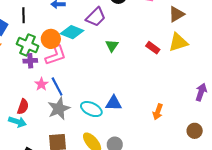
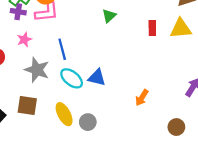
red rectangle: (153, 48) -> (152, 28), turned 40
blue line: (57, 87) -> (62, 49), moved
gray star: (59, 109) -> (37, 70), turned 30

